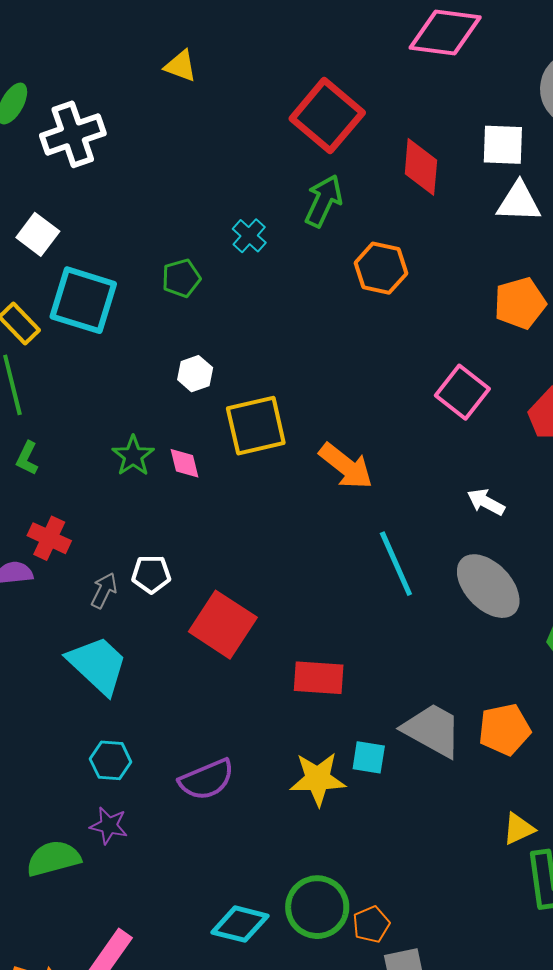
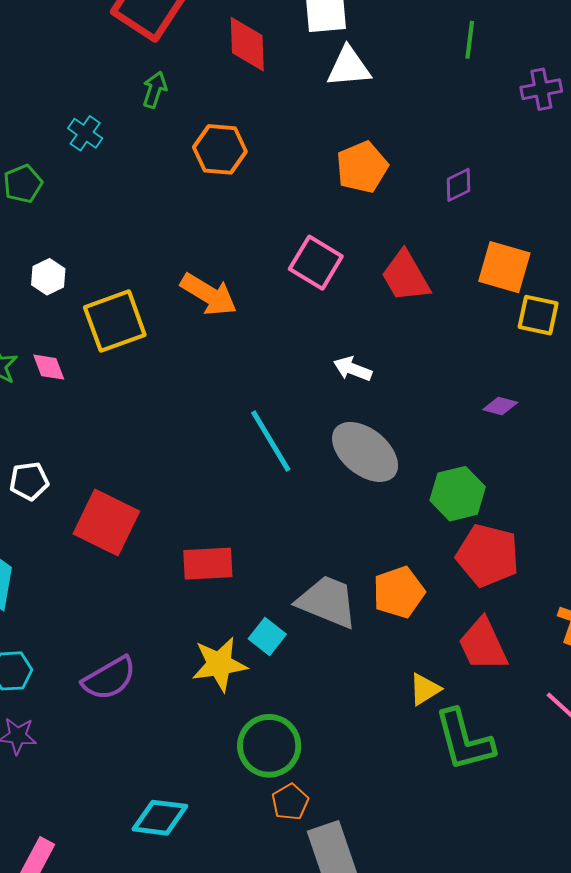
green arrow: (324, 201) -> (155, 90), size x0.7
orange arrow: (346, 466) -> (209, 294), moved
cyan square: (369, 757) -> (267, 636), turned 36
green circle: (317, 907) -> (269, 746), moved

